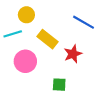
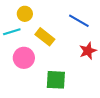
red star: (73, 54) -> (88, 51), moved
green square: (59, 85) -> (56, 80), size x1.5

